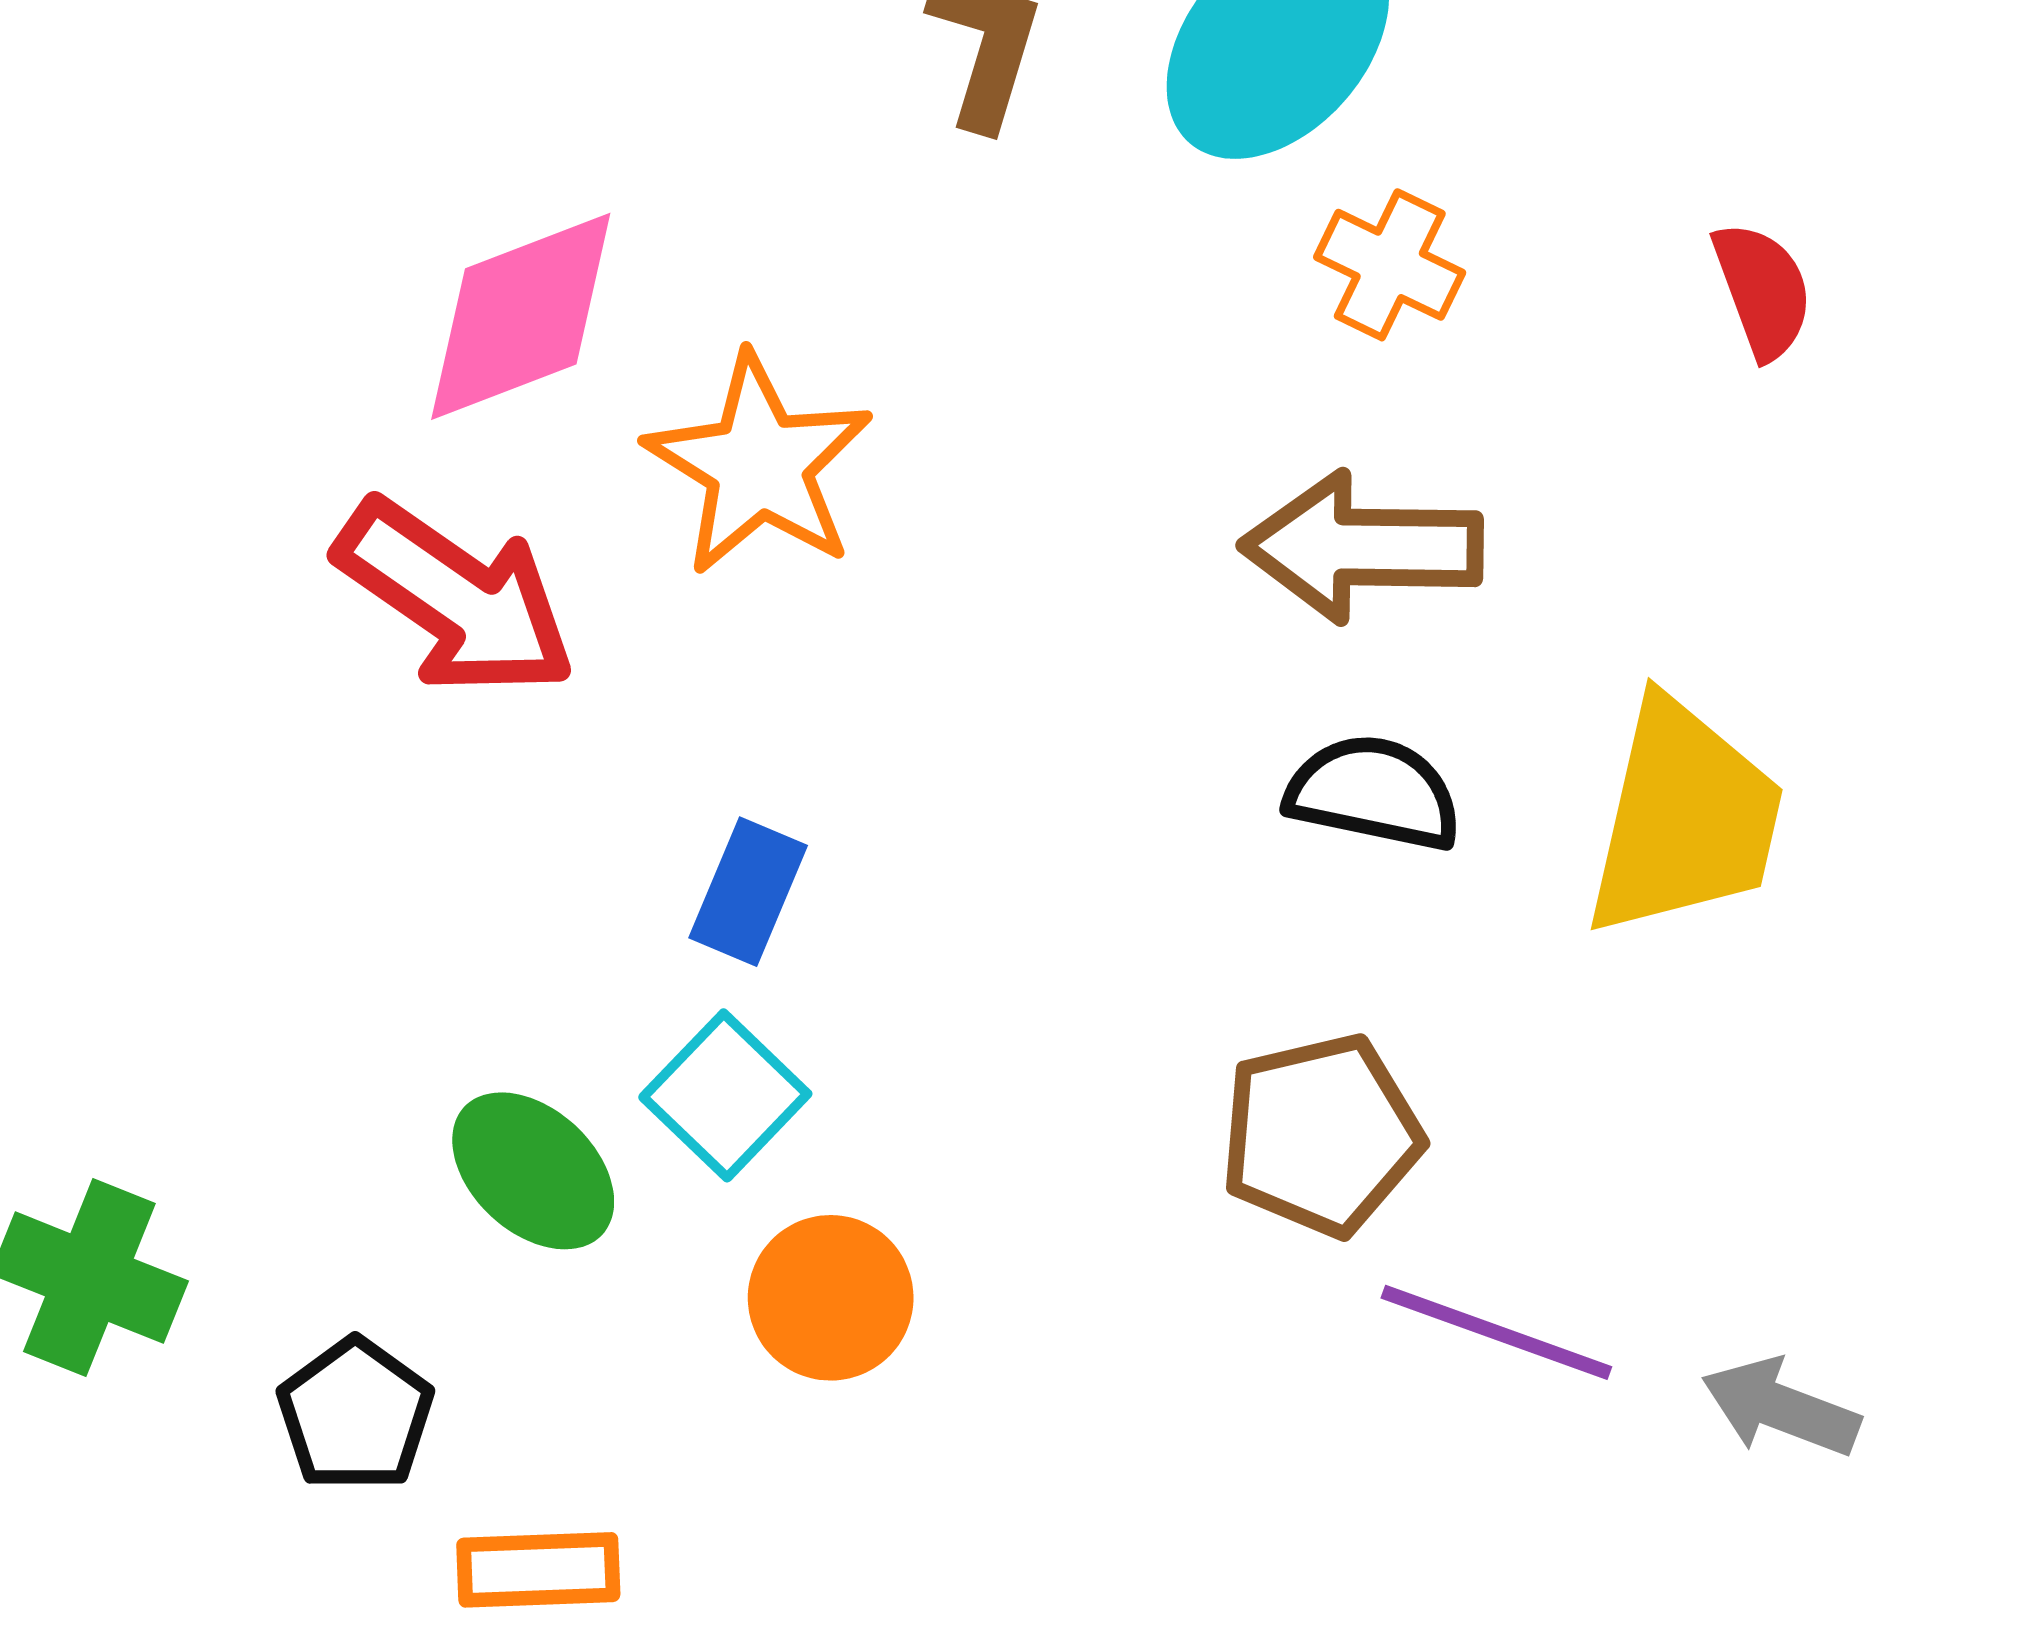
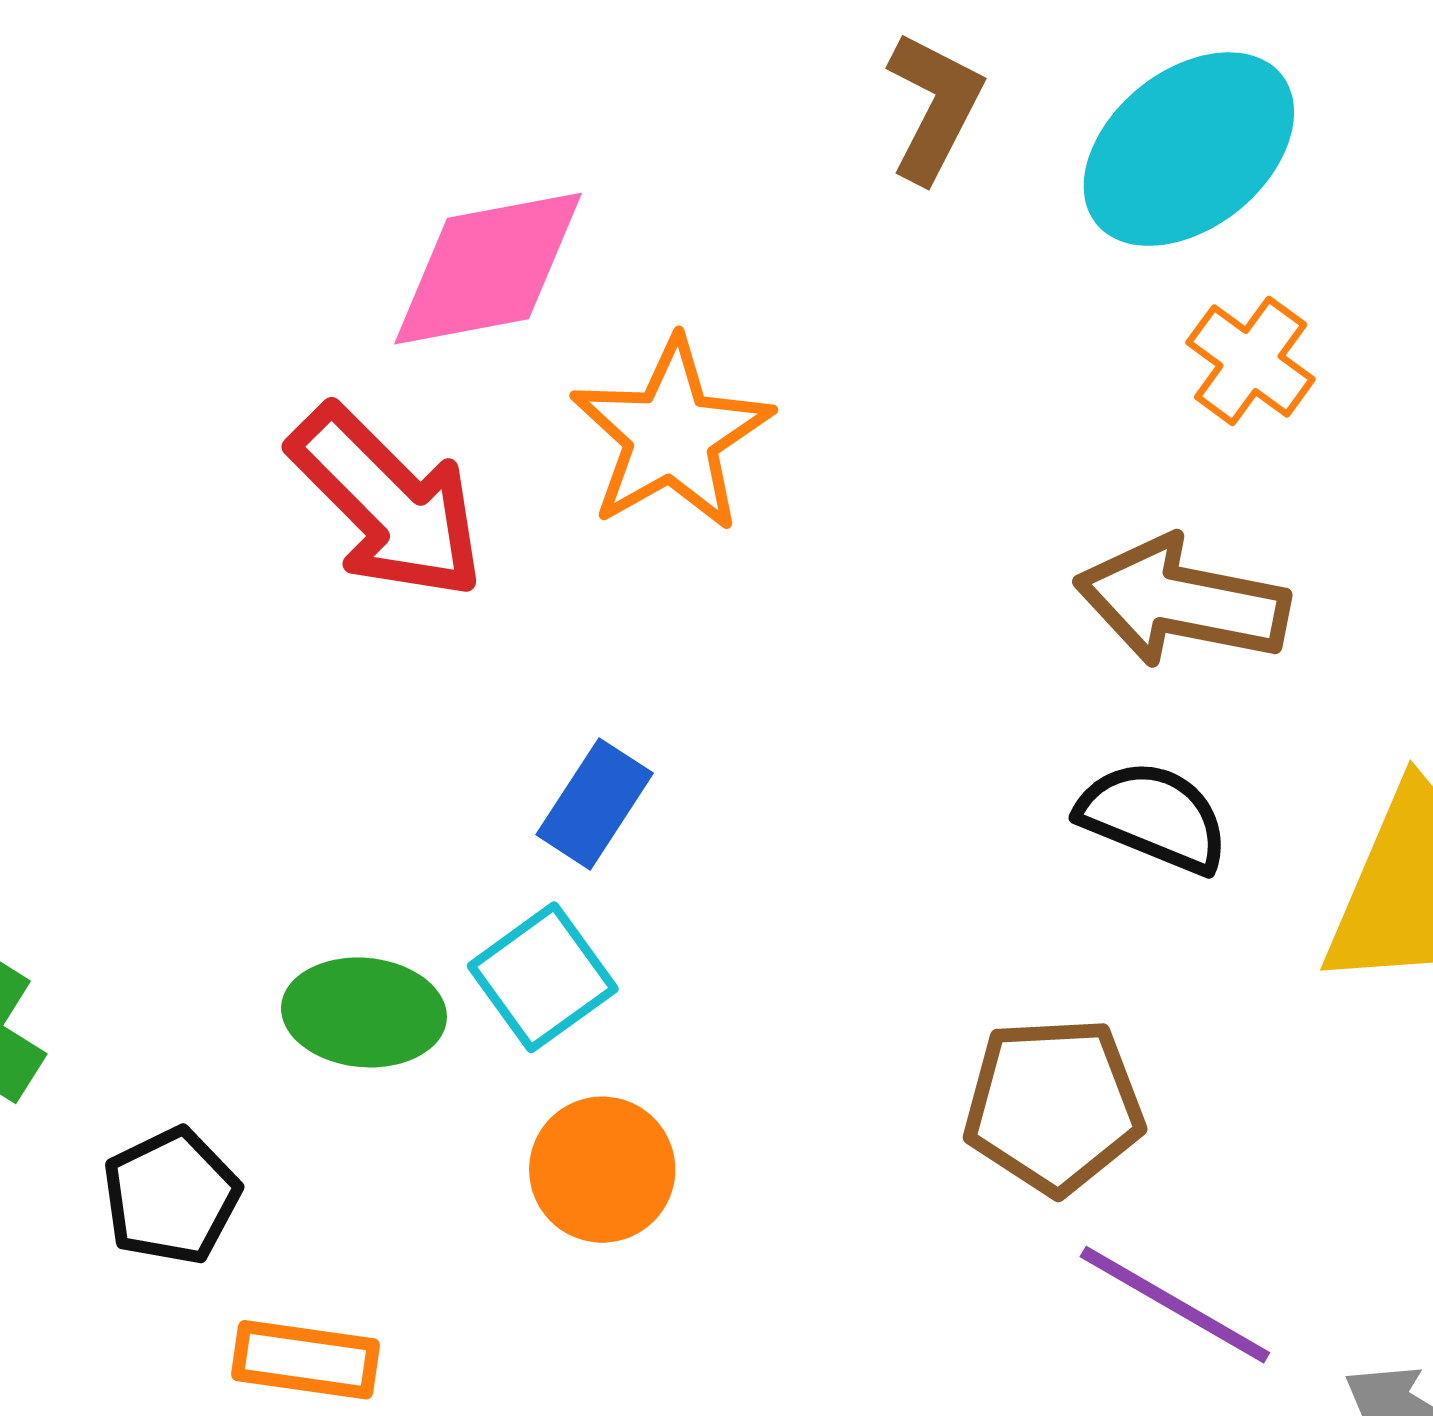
green ellipse: (533, 1171) -> (364, 1012), turned -48

